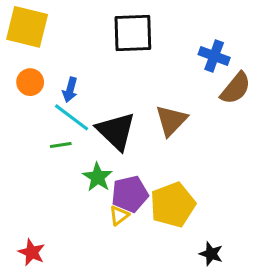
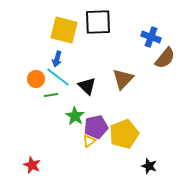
yellow square: (27, 27) -> (64, 30), moved
orange circle: (30, 82) -> (36, 79), moved
black triangle: (116, 131) -> (87, 86), size x0.7

